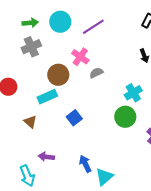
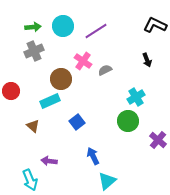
gray semicircle: (96, 73) -> (105, 70), moved
blue arrow: (85, 164) -> (93, 156), moved

